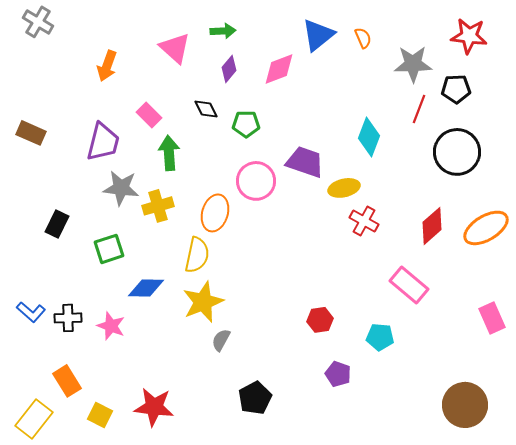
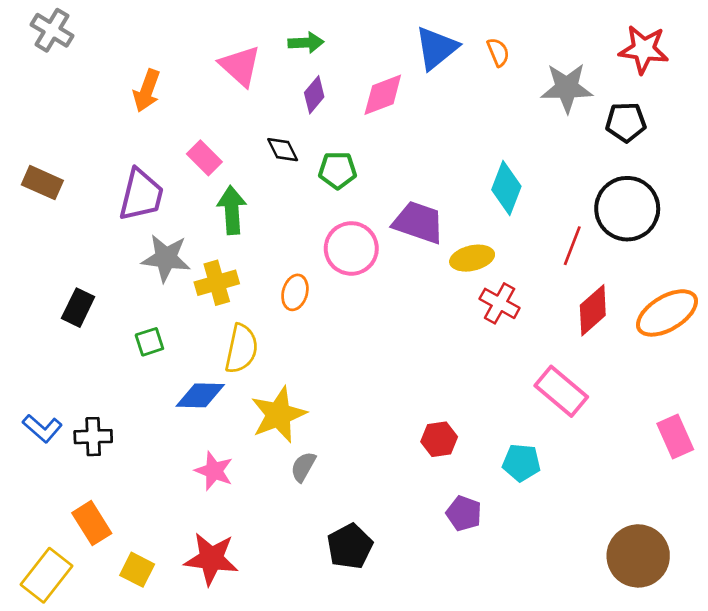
red line: (419, 109) -> (572, 246), moved
orange ellipse: (215, 213) -> (295, 292), size x0.7
green square: (109, 249) -> (149, 342), size x0.7
yellow semicircle: (197, 255) -> (241, 349), moved
pink star: (111, 326) -> (214, 471), moved

